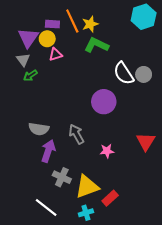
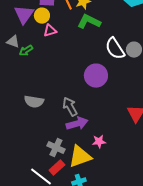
gray triangle: (23, 60) -> (13, 42), moved, turned -32
purple arrow: (48, 151) -> (77, 124), moved, turned 55
pink star: (107, 151) -> (99, 142), moved
red rectangle: (110, 198) -> (57, 168), moved

